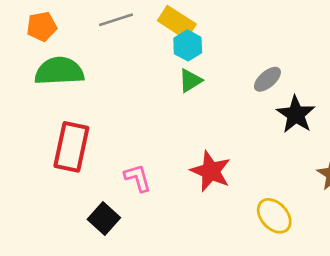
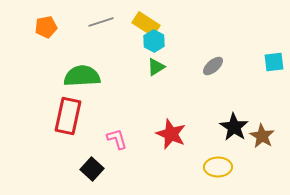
green semicircle: (59, 71) -> (82, 76), moved
black star: (296, 114) -> (234, 127), moved
yellow ellipse: (274, 216) -> (218, 167), turned -48

